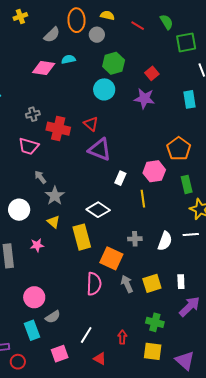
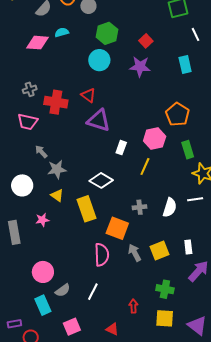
gray star: (55, 196) -> (57, 169), turned 30
yellow line: (143, 199) -> (145, 166), turned 36
white line: (86, 335) -> (93, 292), moved

